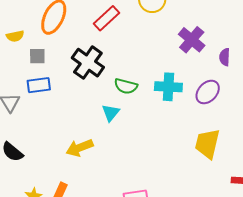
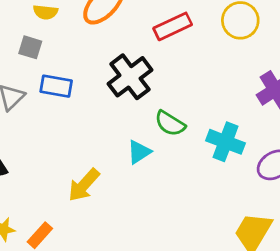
gray square: (37, 56) -> (30, 47), moved
yellow arrow: (80, 148) -> (84, 185), turned -44

